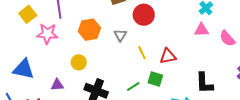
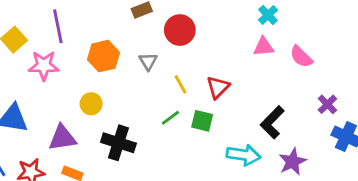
red triangle: (168, 56) -> (218, 87), turned -30
black L-shape: (204, 83) -> (272, 122), turned 50
purple triangle: (57, 85) -> (62, 138), size x1.5
green line: (133, 87) -> (170, 118), moved

